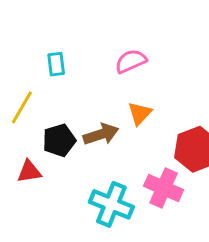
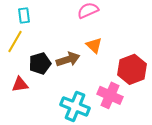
cyan rectangle: (56, 64) -> (24, 15), moved
orange triangle: (140, 113) -> (94, 45), turned -30

